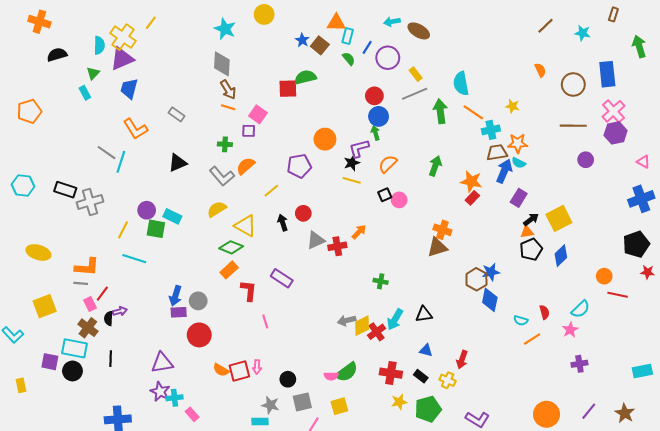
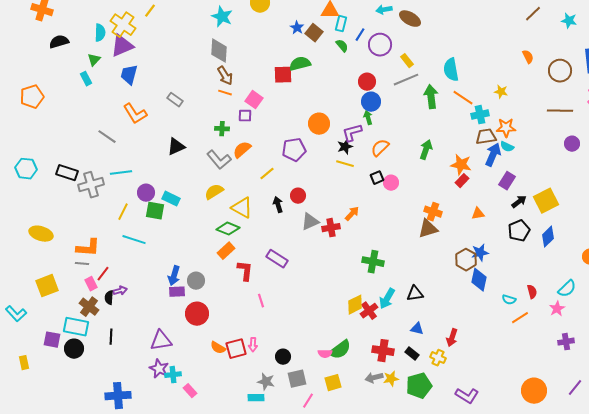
cyan line: (121, 162) -> (121, 173), moved, turned 65
orange triangle: (527, 232) -> (478, 214), moved
green cross: (381, 281) -> (373, 262), size x1.5
gray arrow: (347, 320) -> (374, 378), moved

